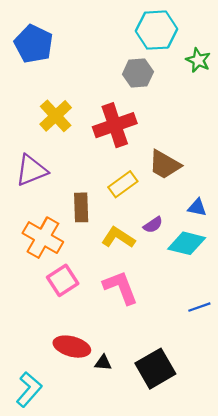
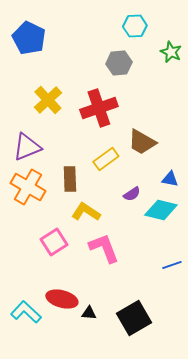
cyan hexagon: (156, 30) -> (135, 26), size x0.7
orange cross: (43, 238) -> (28, 187), moved
yellow L-shape: (118, 238) -> (86, 212), moved
cyan L-shape: (29, 389) -> (26, 312), moved, turned -88

